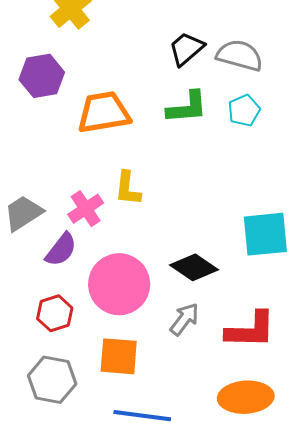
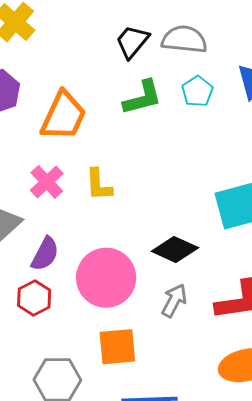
orange trapezoid: (104, 112) -> (64, 116), turned 134
pink cross: (86, 209) -> (47, 182), moved
red hexagon: (55, 313) -> (34, 298), moved

